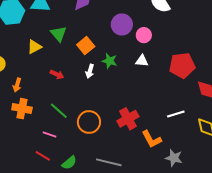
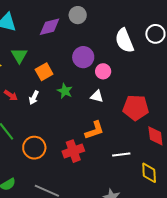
white arrow: (90, 71) -> (34, 98), moved
orange L-shape: (152, 139) -> (94, 130), moved, turned -90

